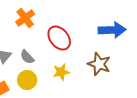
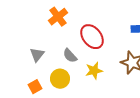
gray semicircle: (27, 57) -> (70, 56), moved

